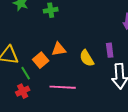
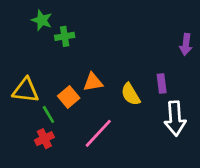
green cross: (51, 10) -> (65, 36), moved
pink line: (63, 87) -> (98, 133), turned -50

